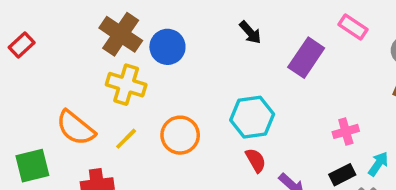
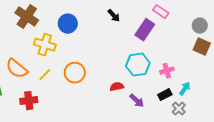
pink rectangle: (353, 27) -> (161, 12), moved
brown cross: (121, 34) -> (27, 17), moved
cyan hexagon: (252, 117) -> (138, 65), moved
red semicircle: (256, 160) -> (117, 87), turned -72

